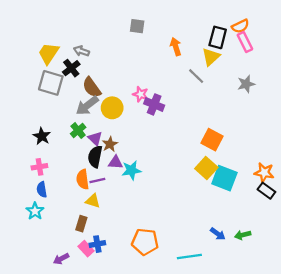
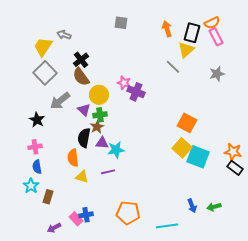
orange arrow: (176, 47) -> (167, 29), moved
gray arrow: (81, 51) -> (64, 35), moved
black cross: (71, 68) -> (81, 60), moved
gray square: (51, 83) -> (45, 73), turned 30
gray arrow: (87, 106) -> (60, 101), moved
green cross: (78, 131) -> (100, 115), moved, turned 32
purple triangle: (95, 138) -> (84, 110), moved
purple line: (97, 180) -> (108, 172), moved
brown rectangle: (81, 224) -> (48, 197), moved
blue arrow: (218, 234) -> (192, 206), turned 32

